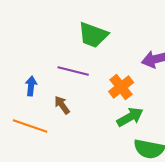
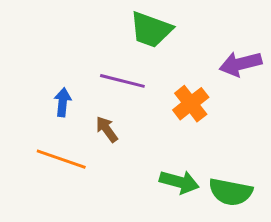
green arrow: (130, 117) -> (179, 182), moved, turned 44

